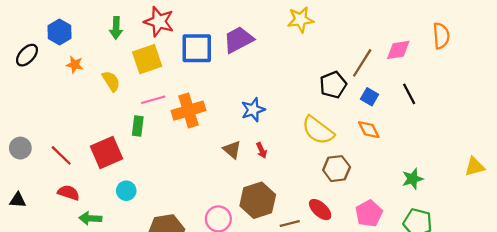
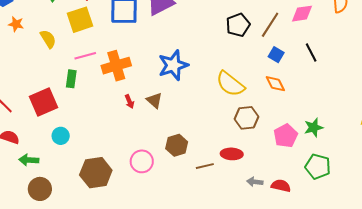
black pentagon: (333, 85) -> (238, 25), moved
blue star: (253, 110) -> (173, 65), size x1.4
red arrow: (262, 150) -> (129, 101), moved
brown hexagon: (258, 200) -> (177, 145), size x0.7
red ellipse: (320, 210) -> (232, 154), turned -40
pink pentagon: (369, 213) -> (286, 136), moved

